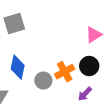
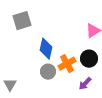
blue diamond: (18, 67) -> (46, 49), moved

